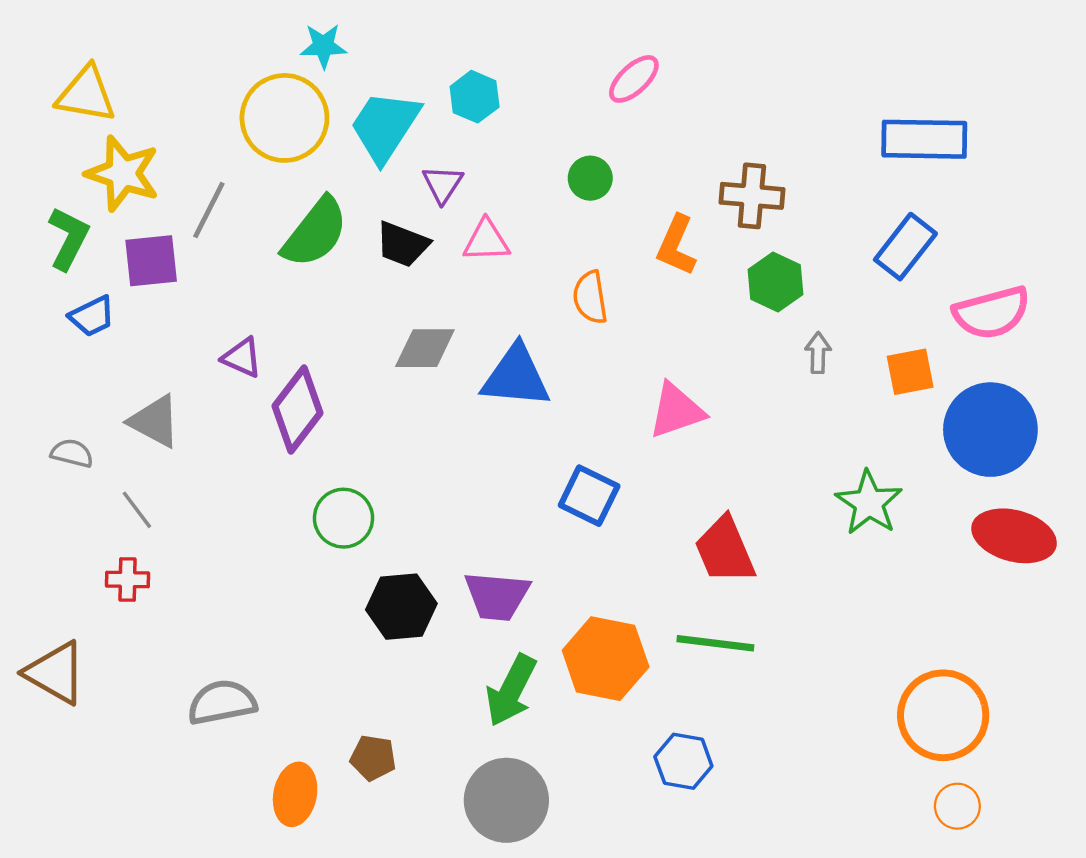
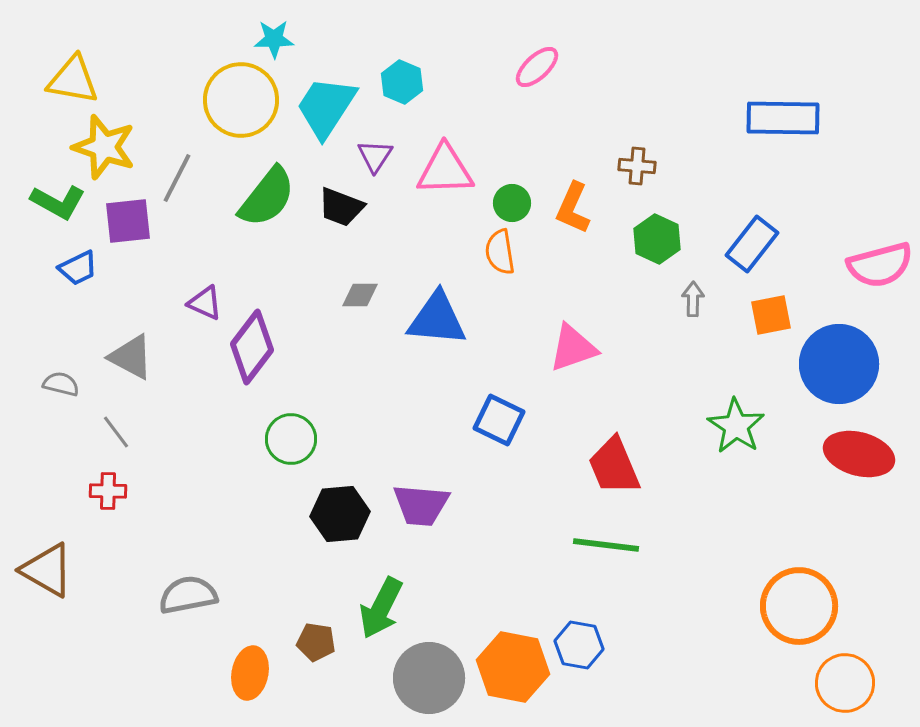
green circle: (590, 178) -> (512, 203), moved
brown cross: (752, 196) -> (637, 166), size x0.7
green L-shape: (68, 238) -> (58, 202), turned 92
pink triangle: (486, 241) -> (445, 170), moved, size x1.4
blue rectangle: (905, 247) -> (752, 244), moved
pink semicircle: (992, 313) -> (880, 265), moved
gray diamond: (425, 348) -> (360, 295), size x0.7
orange hexagon: (606, 659) -> (513, 667), moved
green arrow: (511, 690) -> (381, 608), moved
orange circle: (957, 806) -> (845, 683), moved, size x1.5

